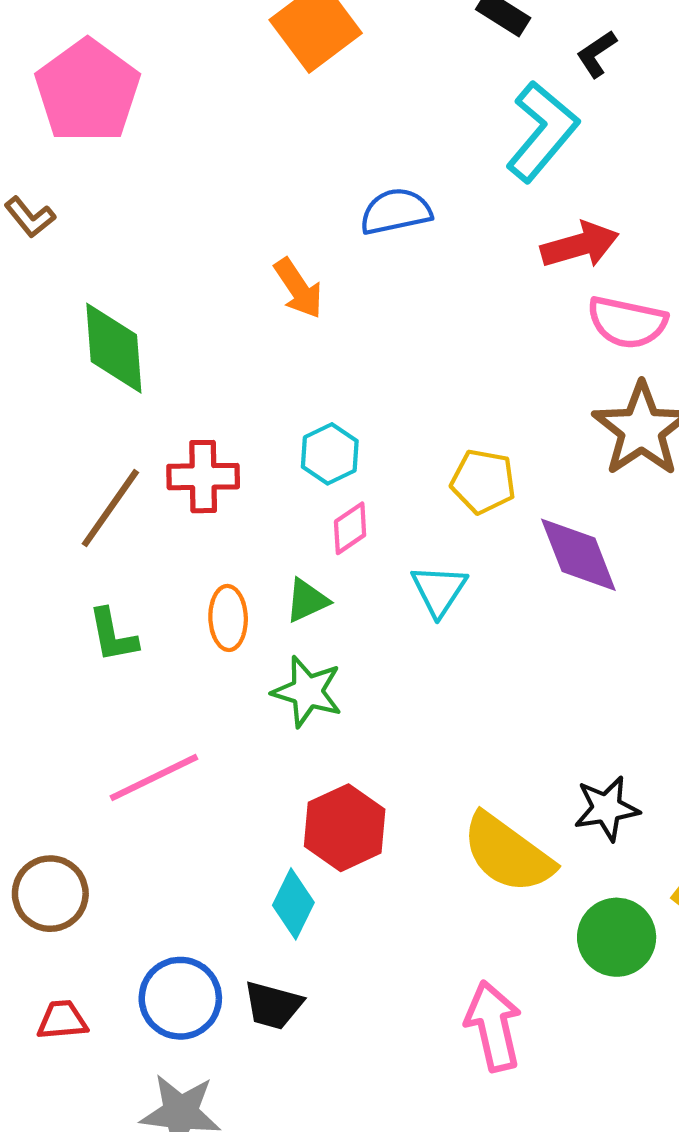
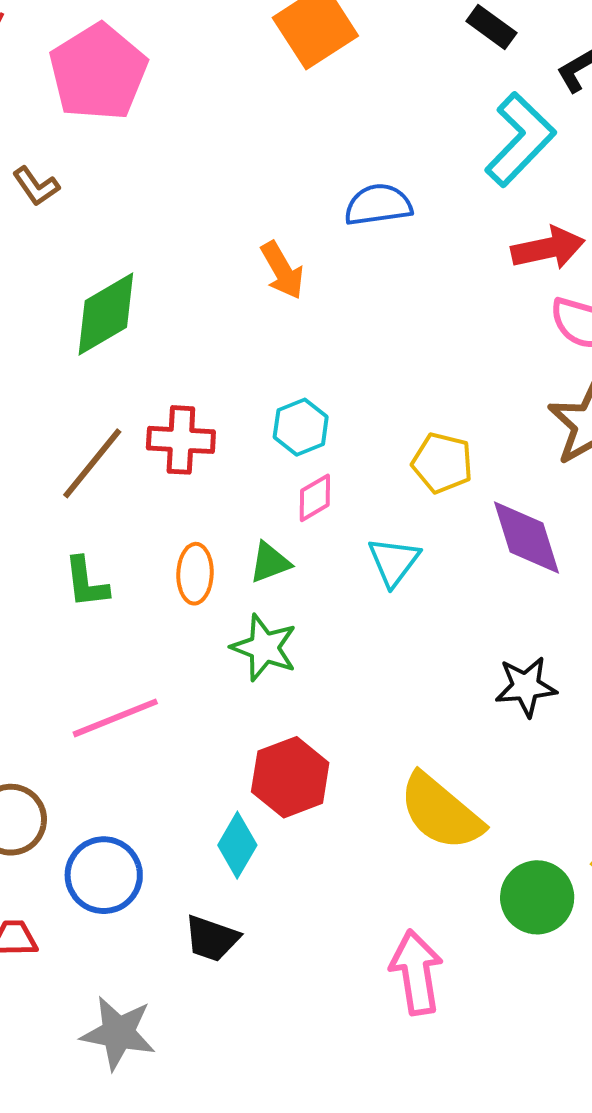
green diamond: (114, 348) -> (106, 314), turned 60
black star: (607, 808) -> (526, 687), moved
blue circle: (180, 998) -> (104, 875), moved

